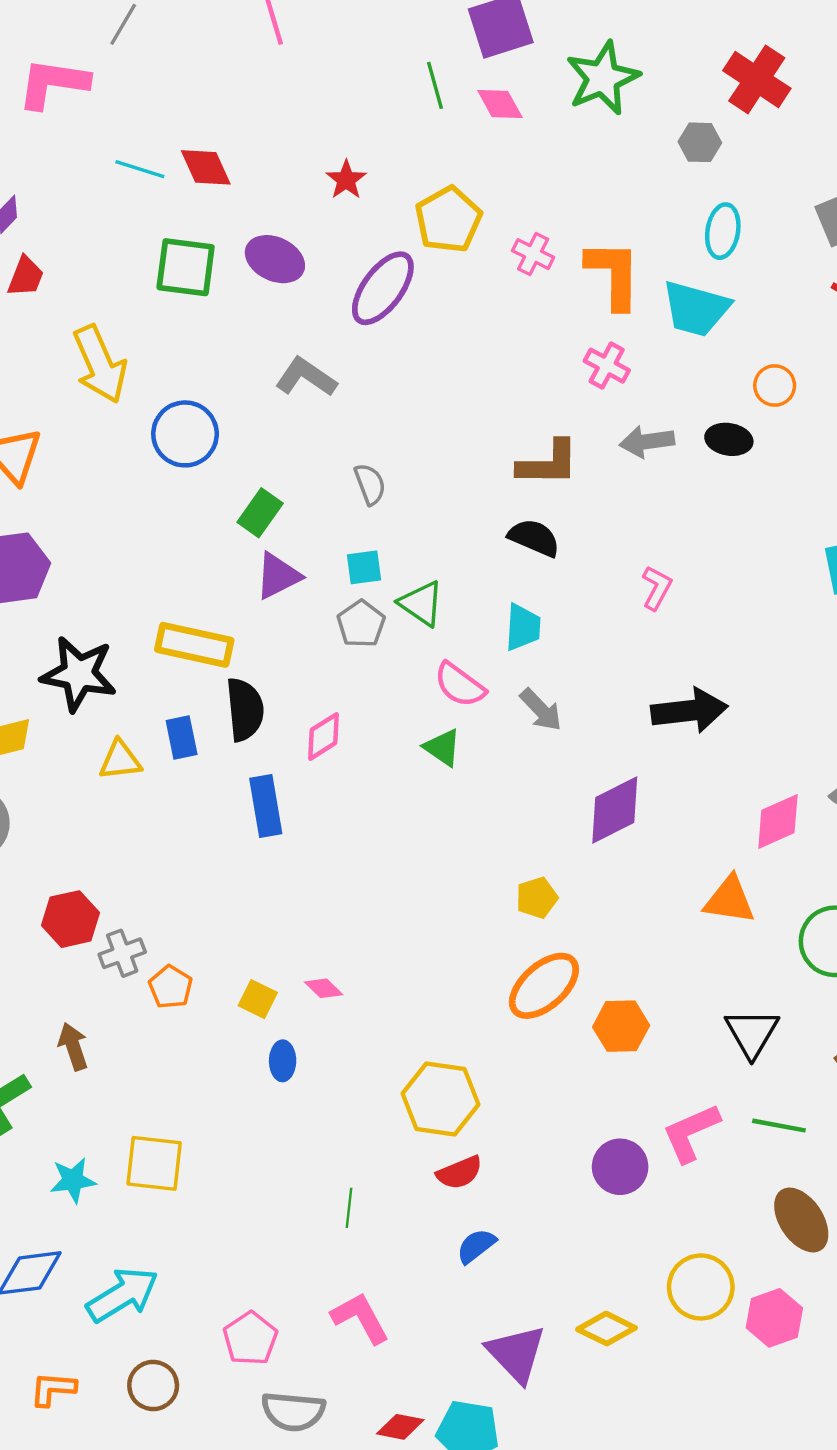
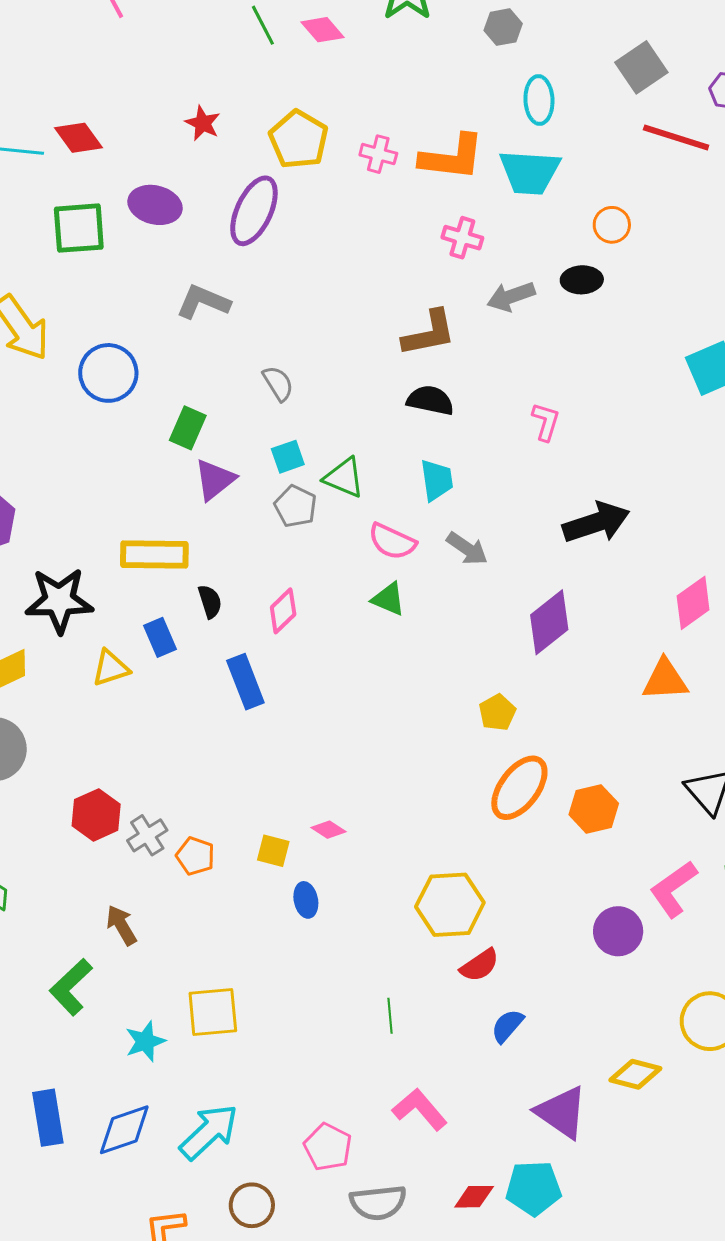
orange L-shape: (614, 274) -> (452, 157), turned 108
black semicircle: (245, 709) -> (210, 602), size x0.6

